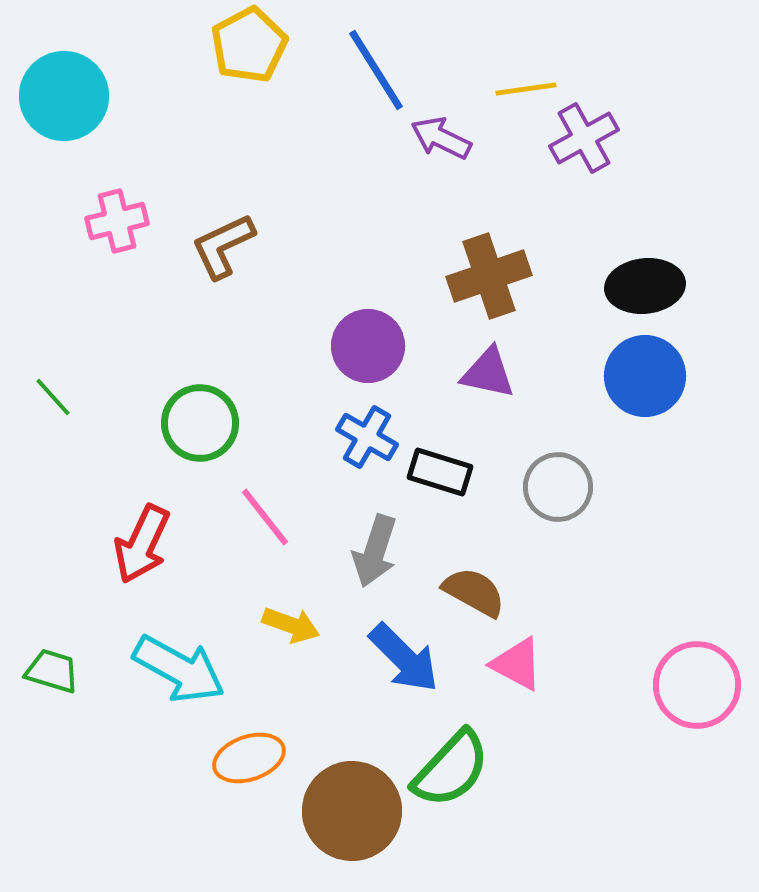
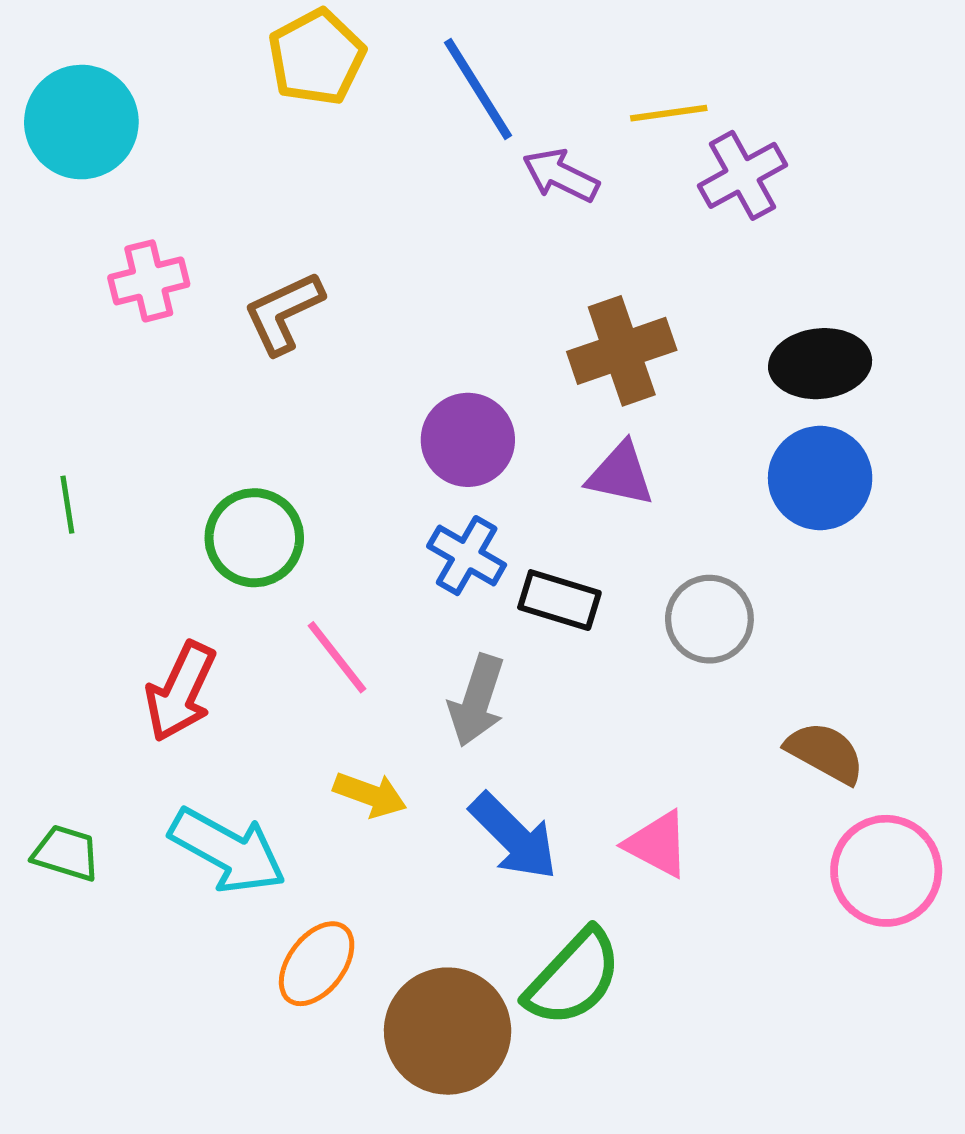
green line: (53, 397) -> (67, 505), turned 33
brown semicircle: (474, 592) -> (825, 753), moved
orange ellipse: (249, 758) -> (317, 964), turned -34

